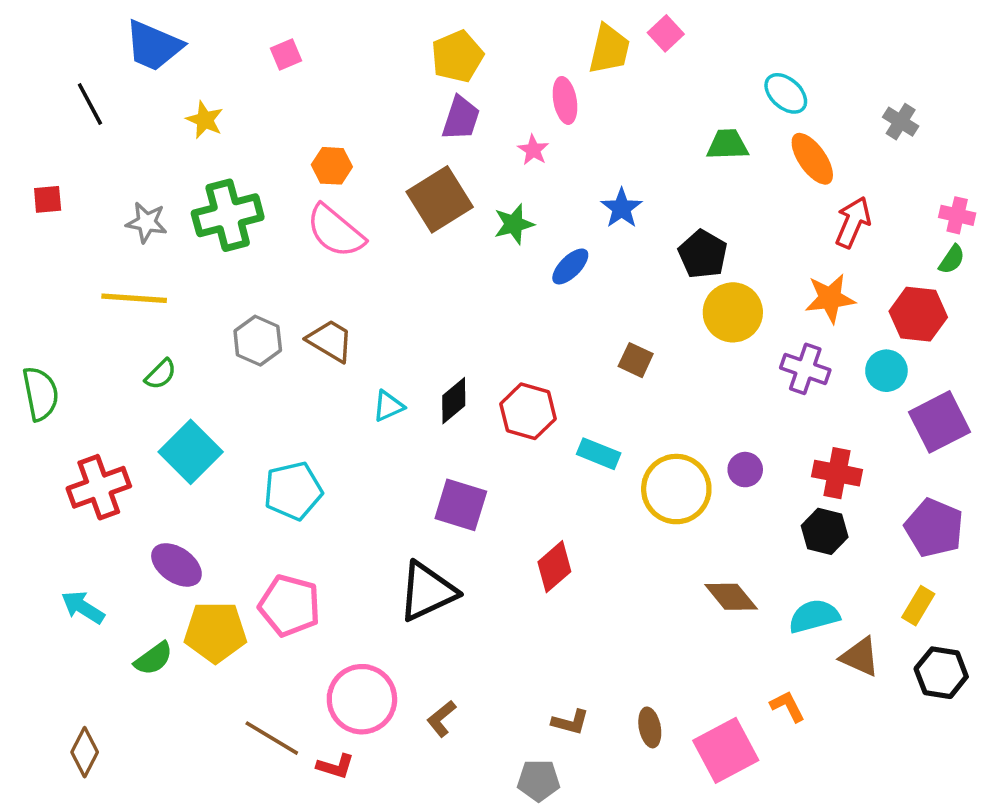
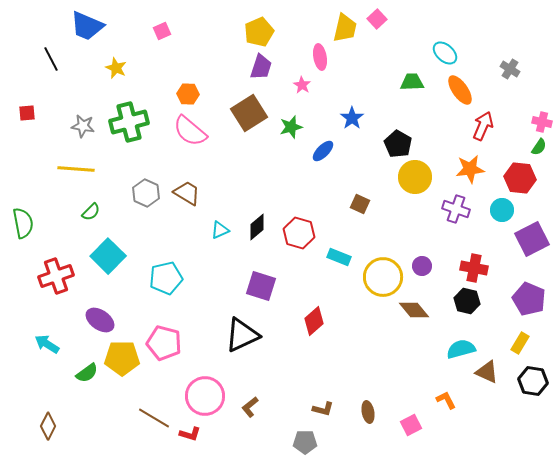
brown diamond: (731, 597) -> (414, 310), moved
pink square: (726, 750) -> (411, 425), size x0.6

